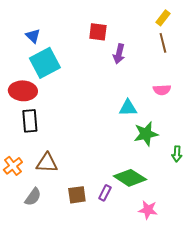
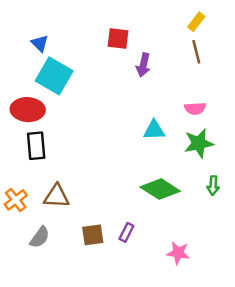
cyan square: (45, 63) -> (54, 76), turned -32
green star: (146, 134) -> (199, 143), moved
green diamond: (130, 178) -> (160, 189), moved

